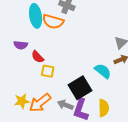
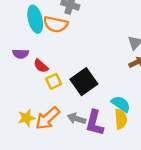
yellow square: (48, 71) -> (54, 81), turned -32
cyan semicircle: (103, 71) -> (121, 104), moved
black square: (80, 88) -> (84, 82), moved

